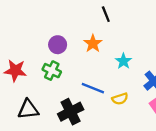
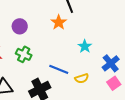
orange star: (93, 44) -> (59, 22), moved
purple circle: (58, 45) -> (20, 26), moved

